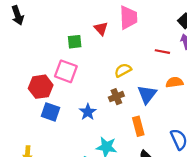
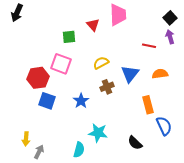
black arrow: (18, 15) -> (17, 13), turned 42
yellow semicircle: (123, 70) -> (101, 63), moved
blue triangle: (147, 94) -> (130, 74), moved
orange rectangle: (138, 126) -> (148, 105), moved

